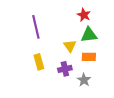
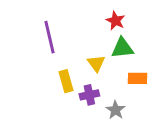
orange rectangle: (89, 57) -> (138, 78), moved
yellow rectangle: (39, 62) -> (66, 81), moved

